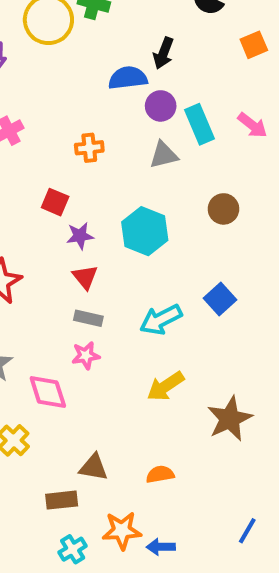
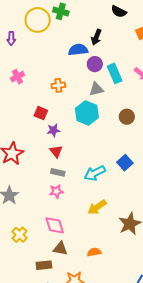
cyan hexagon: (145, 231) -> (87, 113), moved
pink diamond: (48, 392) -> (55, 225), moved

